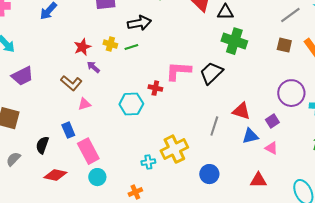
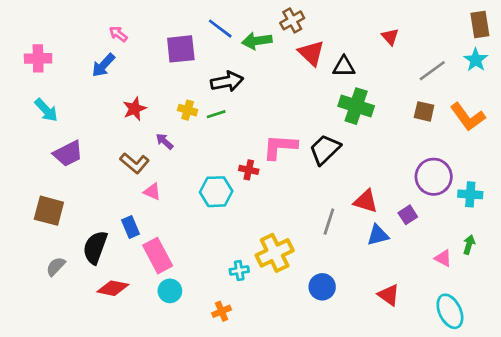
red star: (82, 47) -> (135, 109), moved
pink triangle: (84, 104) -> (152, 192), turned 40
black semicircle: (42, 145) -> (95, 247), size x1.4
pink triangle: (271, 148) -> (443, 258), moved
red triangle: (258, 180) -> (389, 295), turned 36

